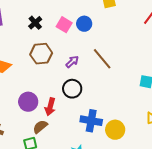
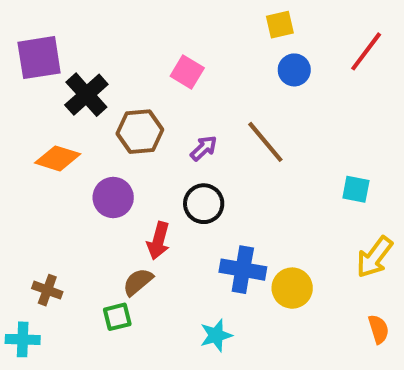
black cross: (35, 23) -> (86, 95), moved, size x1.5
blue circle: (84, 24) -> (294, 70), moved
purple circle: (28, 102) -> (113, 198), moved

